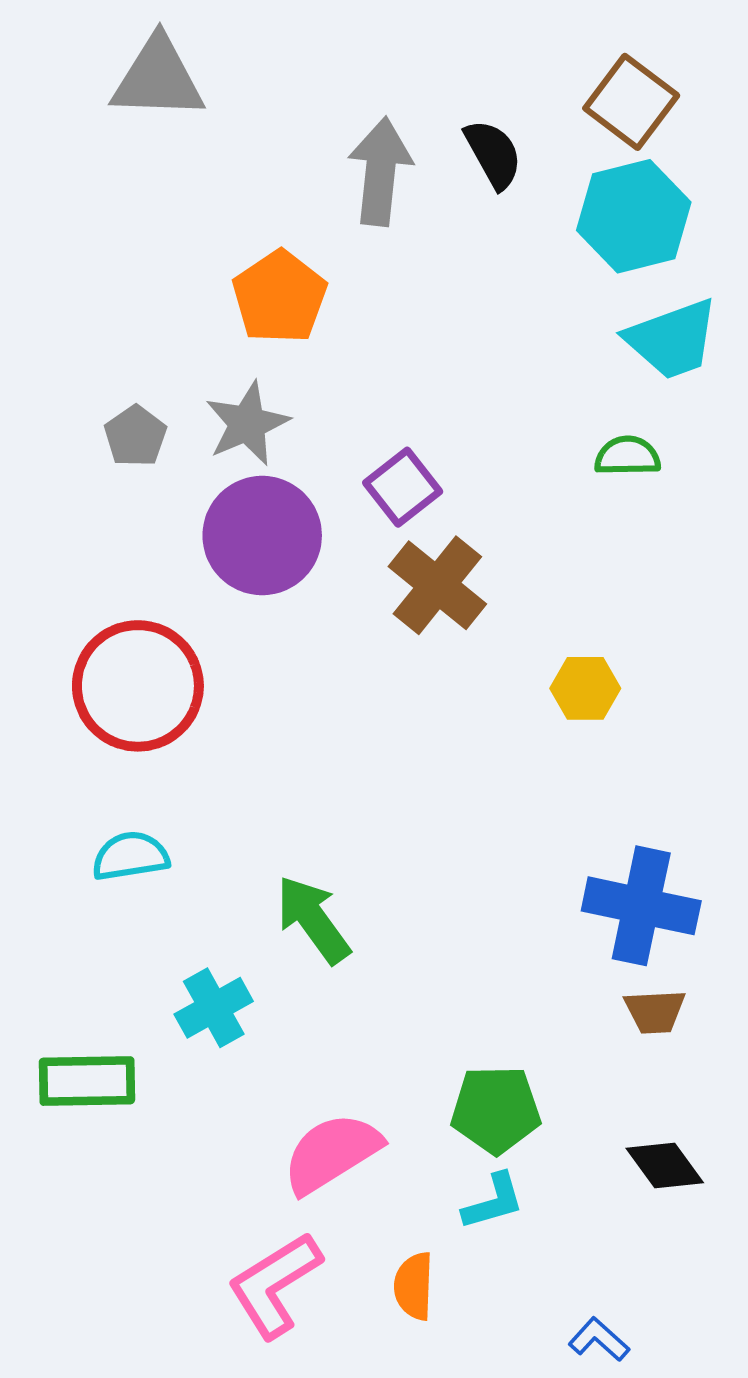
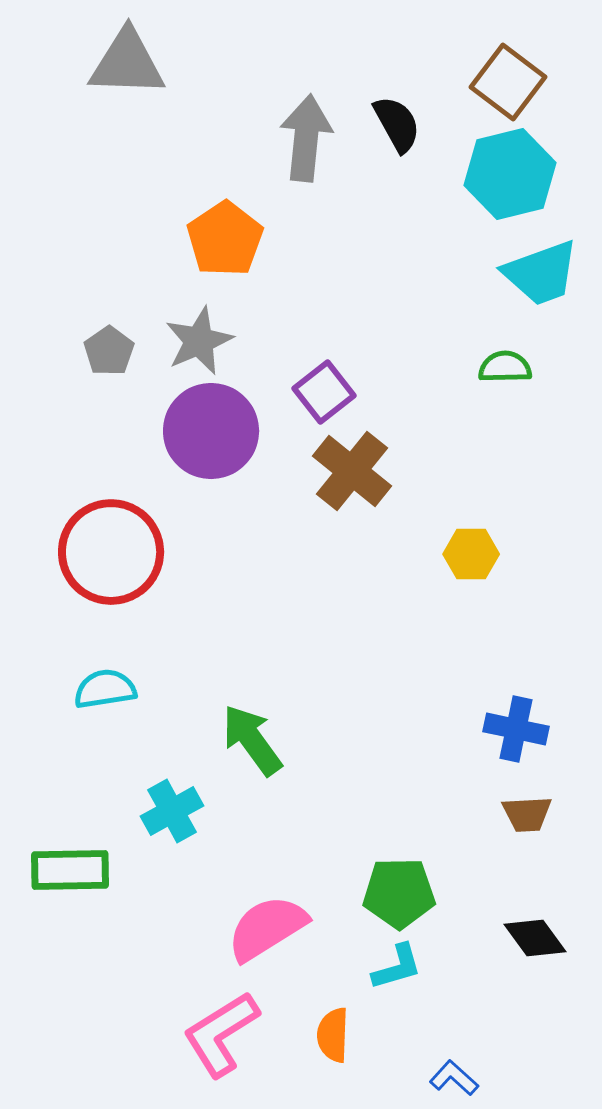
blue cross: (641, 906) -> (516, 729), size x0.7
blue L-shape: (599, 1340) -> (454, 1078), moved

